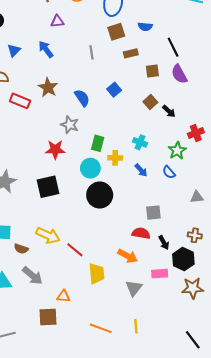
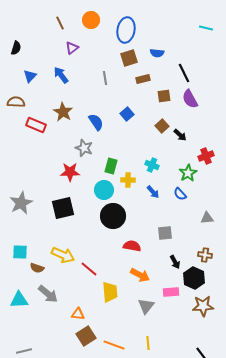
purple triangle: (57, 21) -> (72, 48), turned -32
red semicircle: (141, 233) -> (132, 246), moved
brown square: (48, 317) -> (86, 336), moved, turned -30

